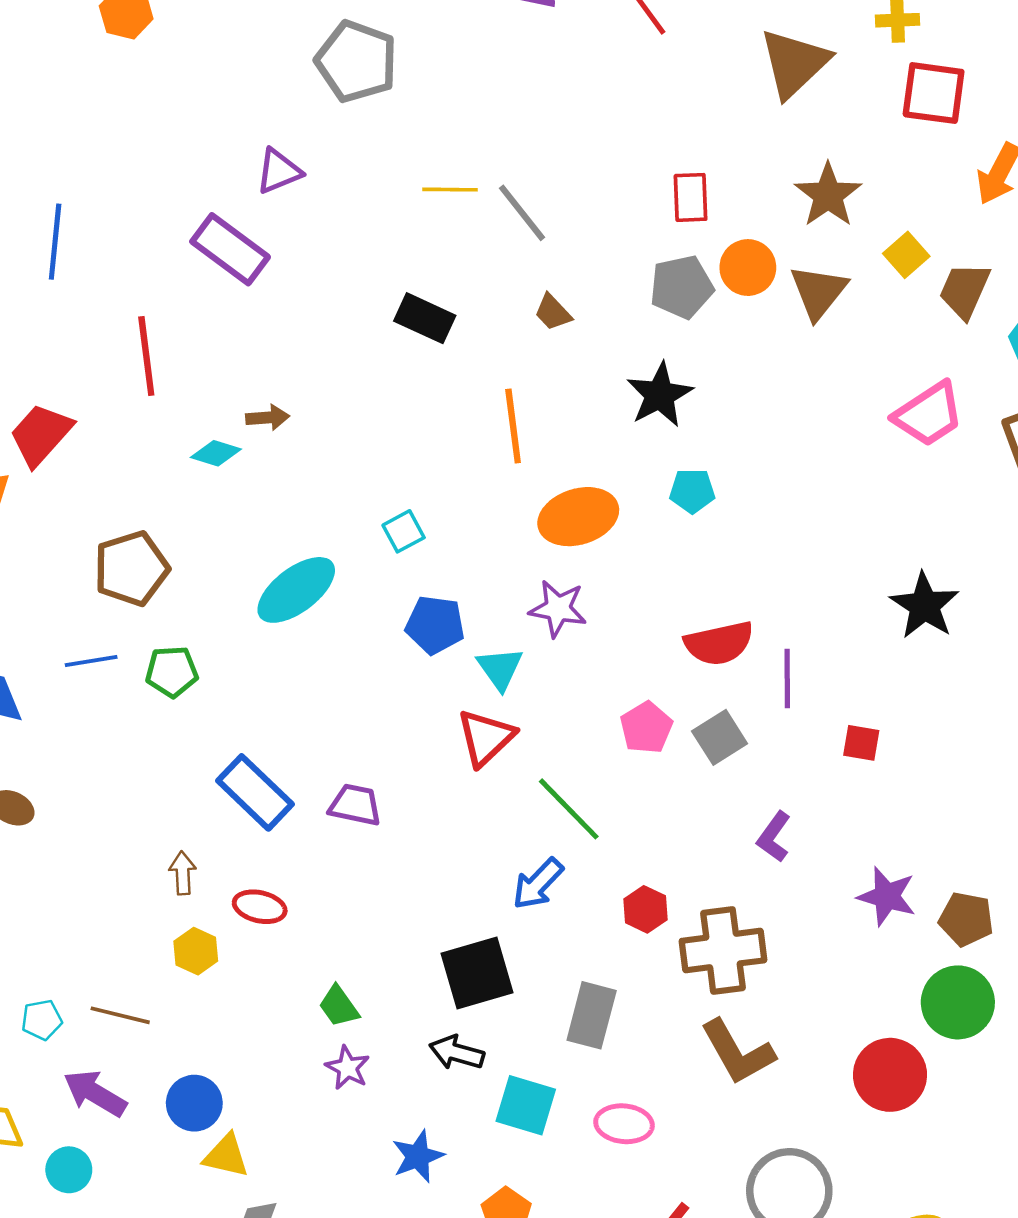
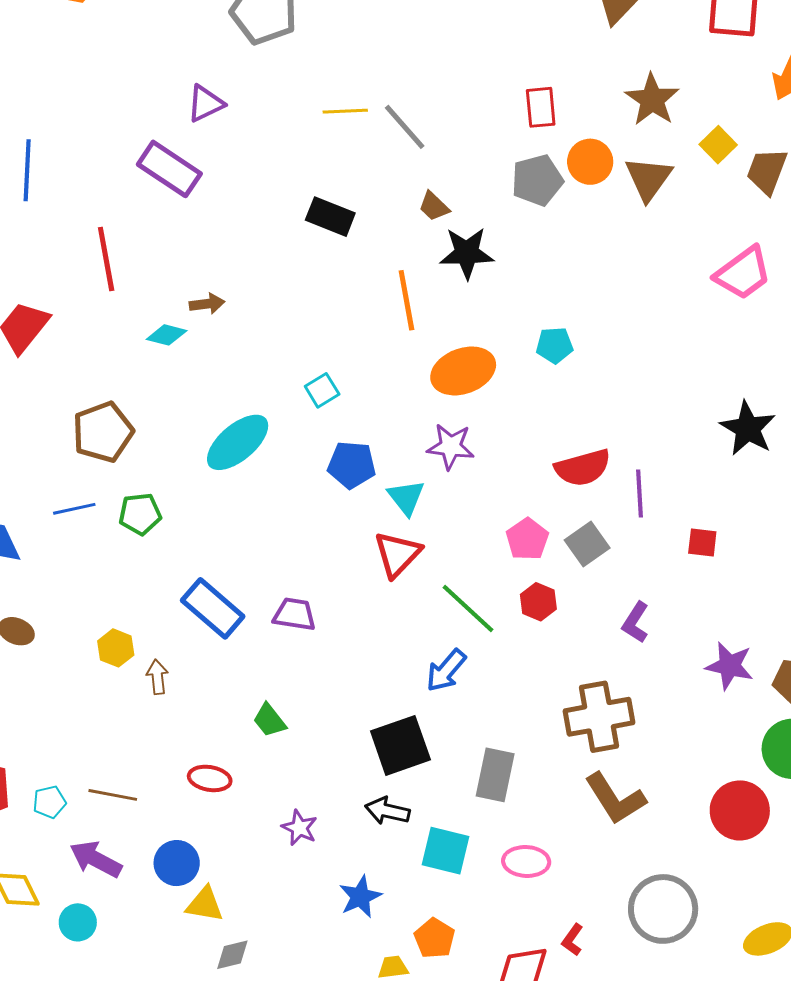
black star: (660, 395) -> (467, 253), moved, turned 30
red ellipse: (260, 907) -> (210, 778), moved
red hexagon: (645, 909) -> (538, 602), moved
yellow hexagon: (196, 951) -> (116, 648), moved
green trapezoid: (339, 1006) -> (269, 720), moved

